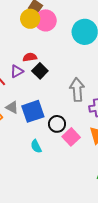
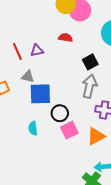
red semicircle: (30, 57) -> (66, 38), moved
black square: (40, 71) -> (90, 62), moved
gray triangle: (12, 107) -> (28, 77), moved, turned -32

